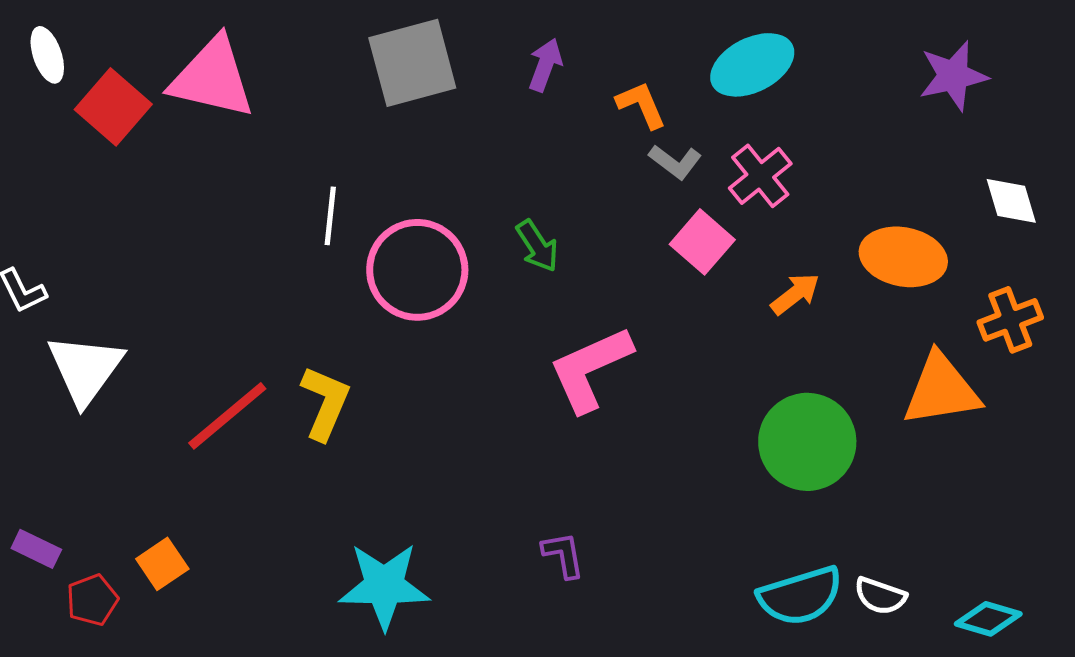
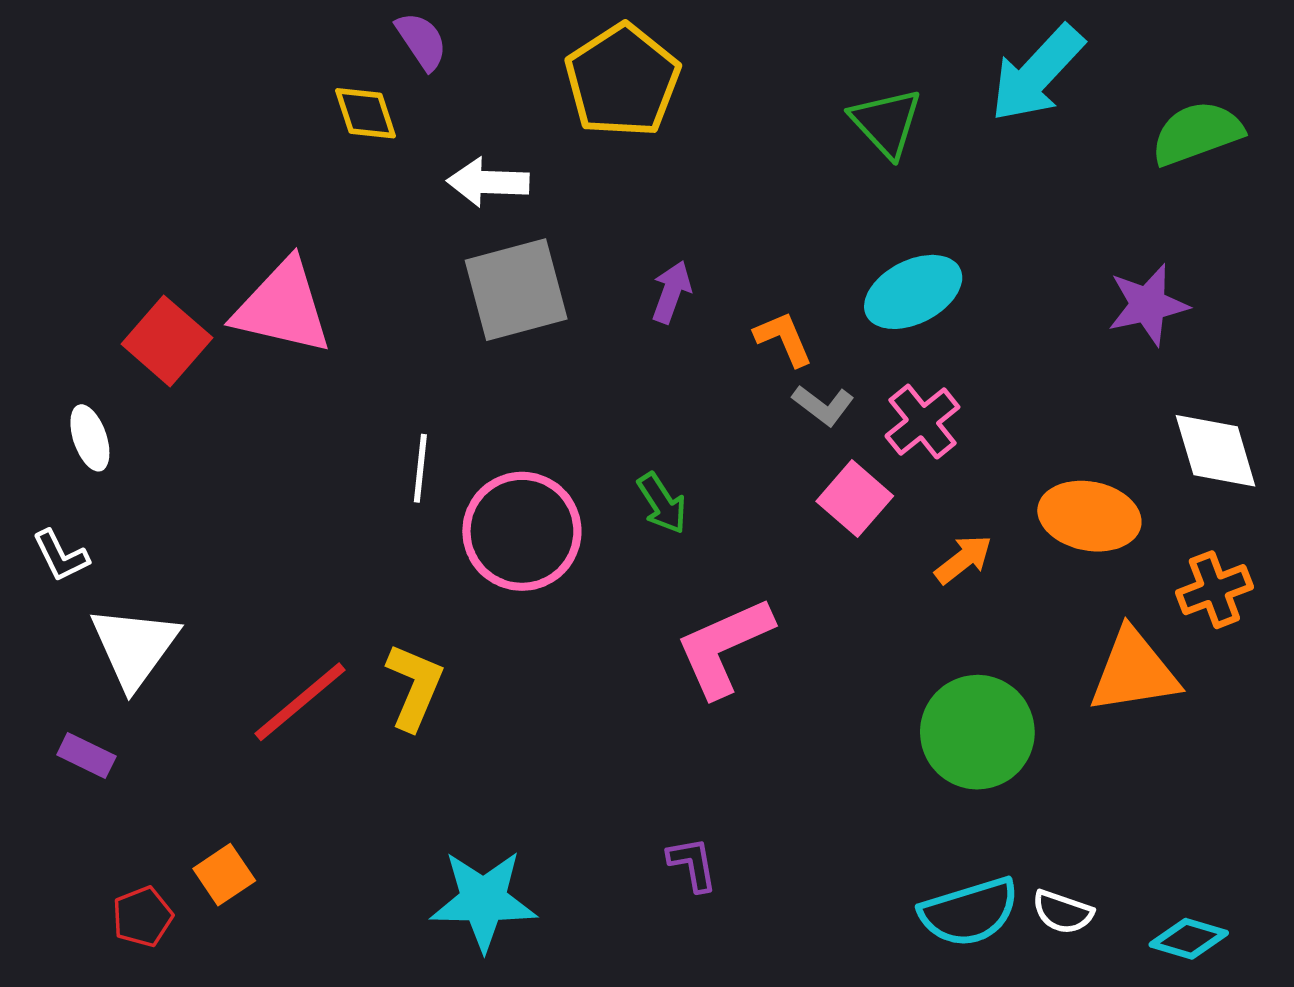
white ellipse: (47, 55) -> (90, 438), moved
white diamond: (1011, 201) -> (1216, 451), size x1.4
purple rectangle: (36, 549) -> (86, 755), moved

